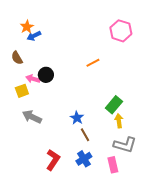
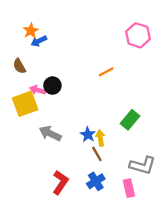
yellow square: (22, 91) -> (25, 104), size x1.6
gray arrow: (32, 117) -> (50, 133), moved
yellow arrow: (119, 121) -> (100, 138), moved

